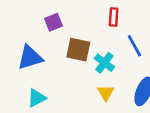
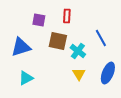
red rectangle: (114, 17) -> (67, 16), moved
purple square: (54, 22) -> (39, 20), turned 32

